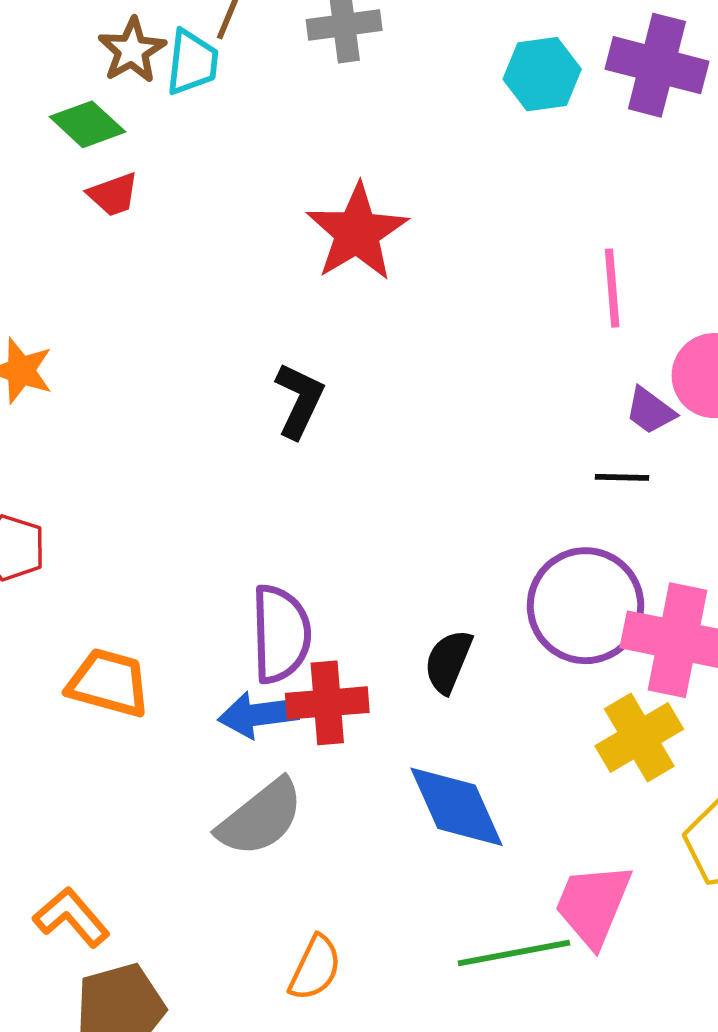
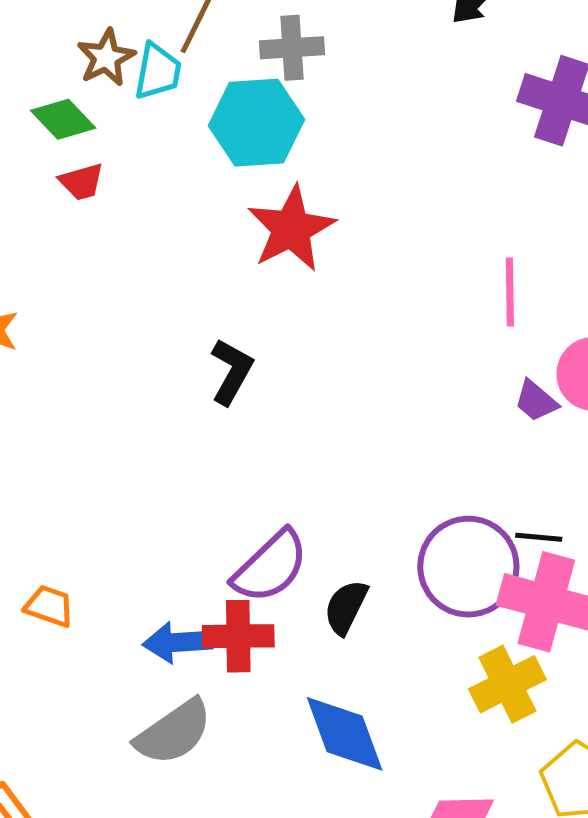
cyan hexagon: (542, 74) -> (256, 123), moved, size x1.4
black line: (622, 477) -> (539, 537), moved
purple semicircle: (281, 634) -> (270, 567), moved, turned 44
orange trapezoid: (109, 683) -> (49, 606), size x0.7

